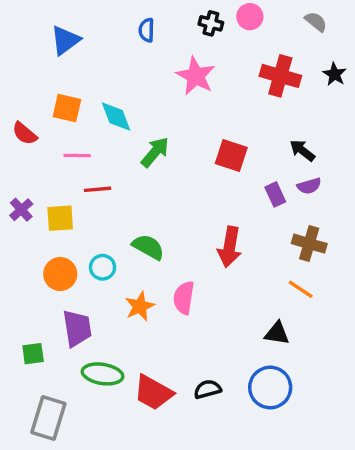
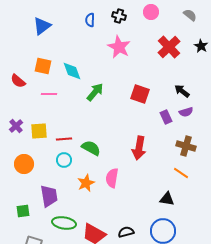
black cross: (211, 23) -> (119, 16), moved
red cross: (280, 76) -> (169, 47), turned 30
red line: (97, 189) -> (64, 139), moved
orange circle: (60, 274) -> (24, 164), moved

